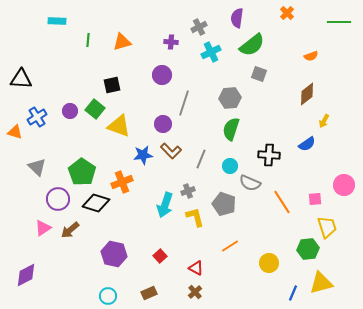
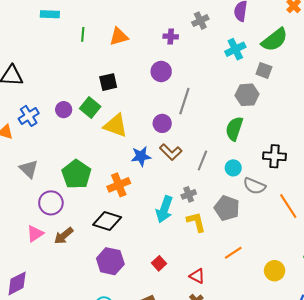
green semicircle: (252, 45) -> (275, 40), moved
cyan cross: (211, 52) -> (235, 49), moved
gray hexagon: (230, 98) -> (247, 95), moved
black diamond: (96, 203) -> (107, 221), moved

